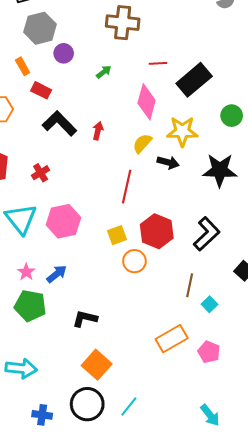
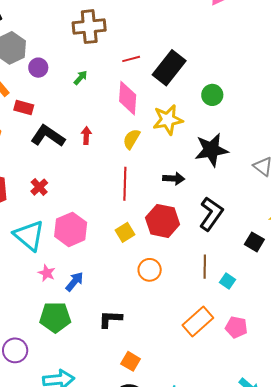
black arrow: (168, 162) -> (174, 179), moved
orange circle: (134, 261) -> (150, 270), moved
pink star: (26, 272) -> (47, 273), moved
orange square: (97, 365) -> (131, 361), size x0.7

